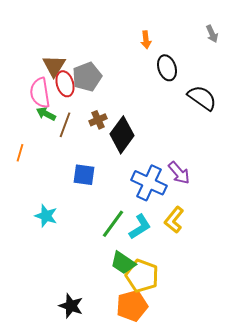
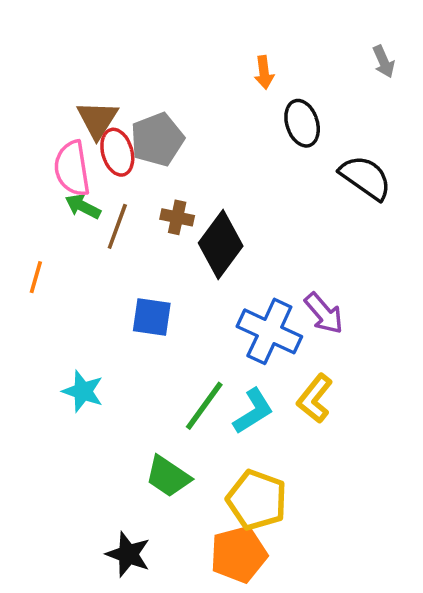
brown cross: (98, 120) -> (177, 217), turned 36
green trapezoid: (123, 263) -> (168, 476), moved

